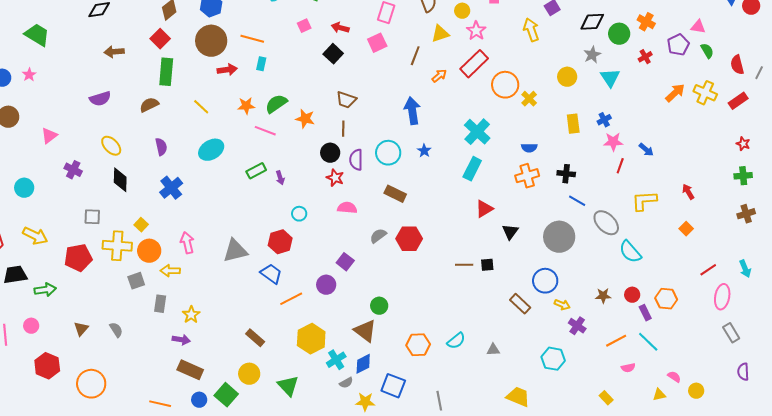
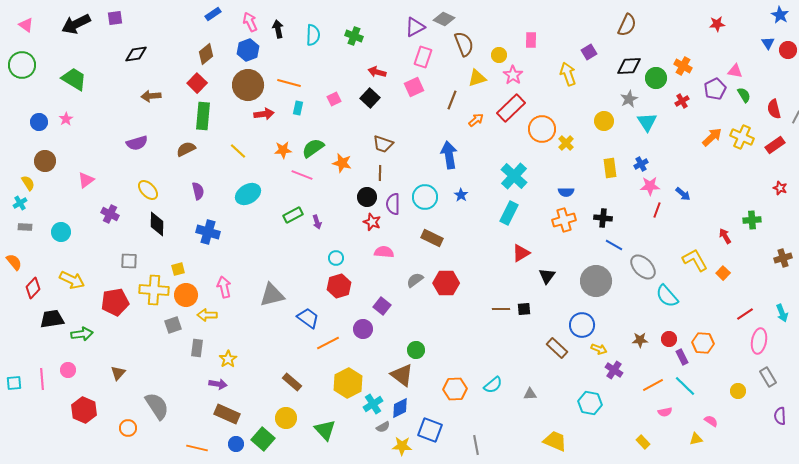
pink square: (304, 26) -> (334, 99), moved
green cross: (743, 176) -> (752, 220), moved
blue cross: (171, 188) -> (208, 232), turned -35
yellow L-shape: (644, 201) -> (695, 260), moved, turned 64
yellow square: (141, 225) -> (178, 269), turned 32
red hexagon: (280, 242) -> (339, 286), moved
gray semicircle: (116, 330) -> (157, 406), moved, size x1.8
orange circle: (91, 384) -> (128, 428), size x0.6
yellow circle: (696, 391) -> (738, 391), moved

